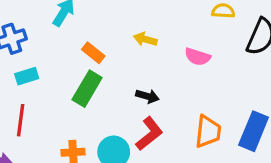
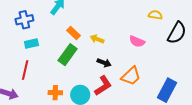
yellow arrow: (145, 39) -> (97, 39), moved
orange trapezoid: (208, 132) -> (131, 76), moved, turned 35

